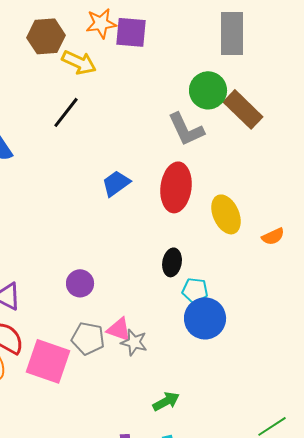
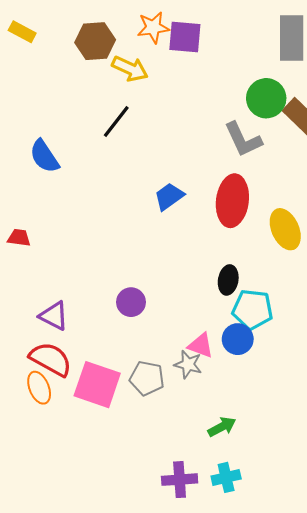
cyan pentagon: (195, 290) -> (252, 310), size x1.5
blue circle: (205, 318) -> (238, 339), moved, size x0.7
pink triangle: (119, 329) -> (201, 345), moved
gray pentagon: (88, 338) -> (147, 378), moved

